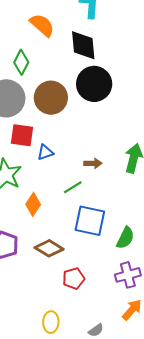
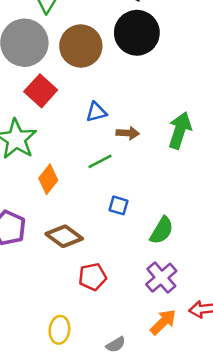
red square: (22, 135) -> (41, 91), turned 30
blue triangle: (45, 152) -> (96, 112), moved
blue square: (90, 221) -> (118, 205), size x0.5
purple cross: (128, 275) -> (161, 278), turned -30

